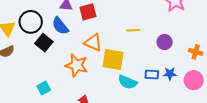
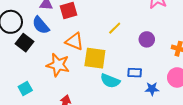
yellow line: (133, 30) -> (115, 28), turned -40
blue star: (170, 74) -> (152, 89), moved

